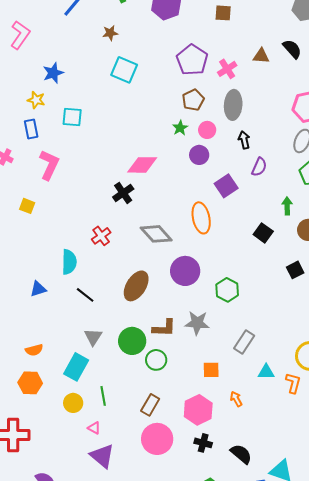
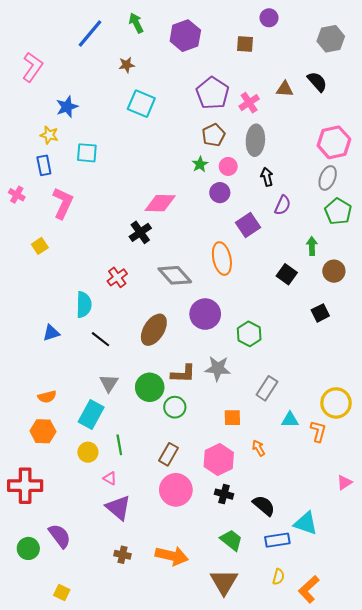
yellow square: (27, 206) -> (40, 246), turned 35

